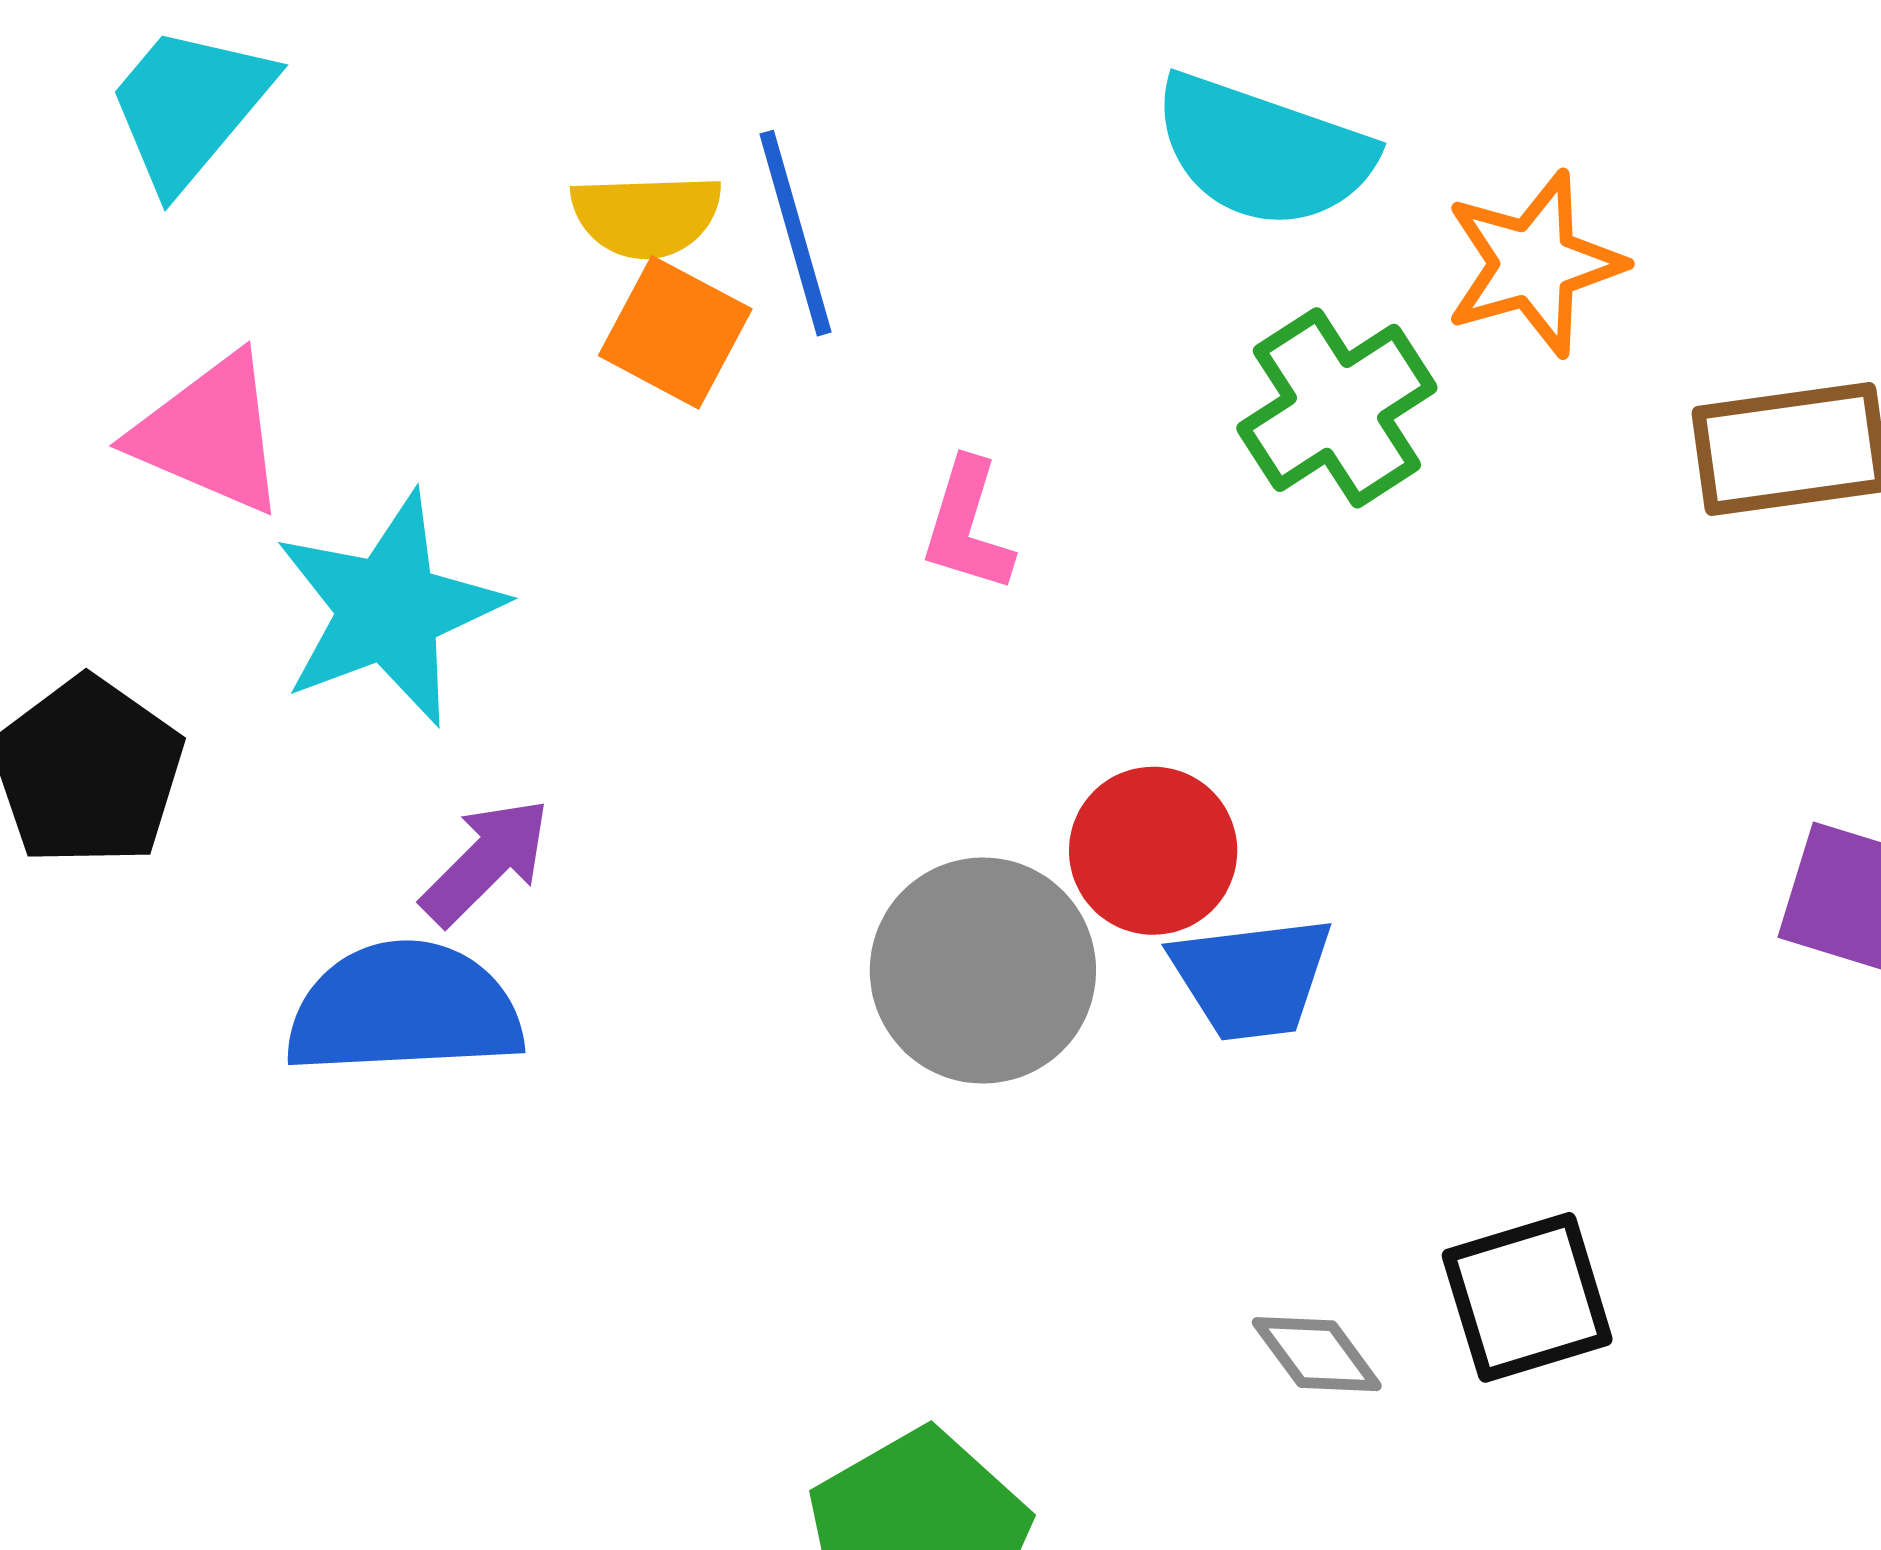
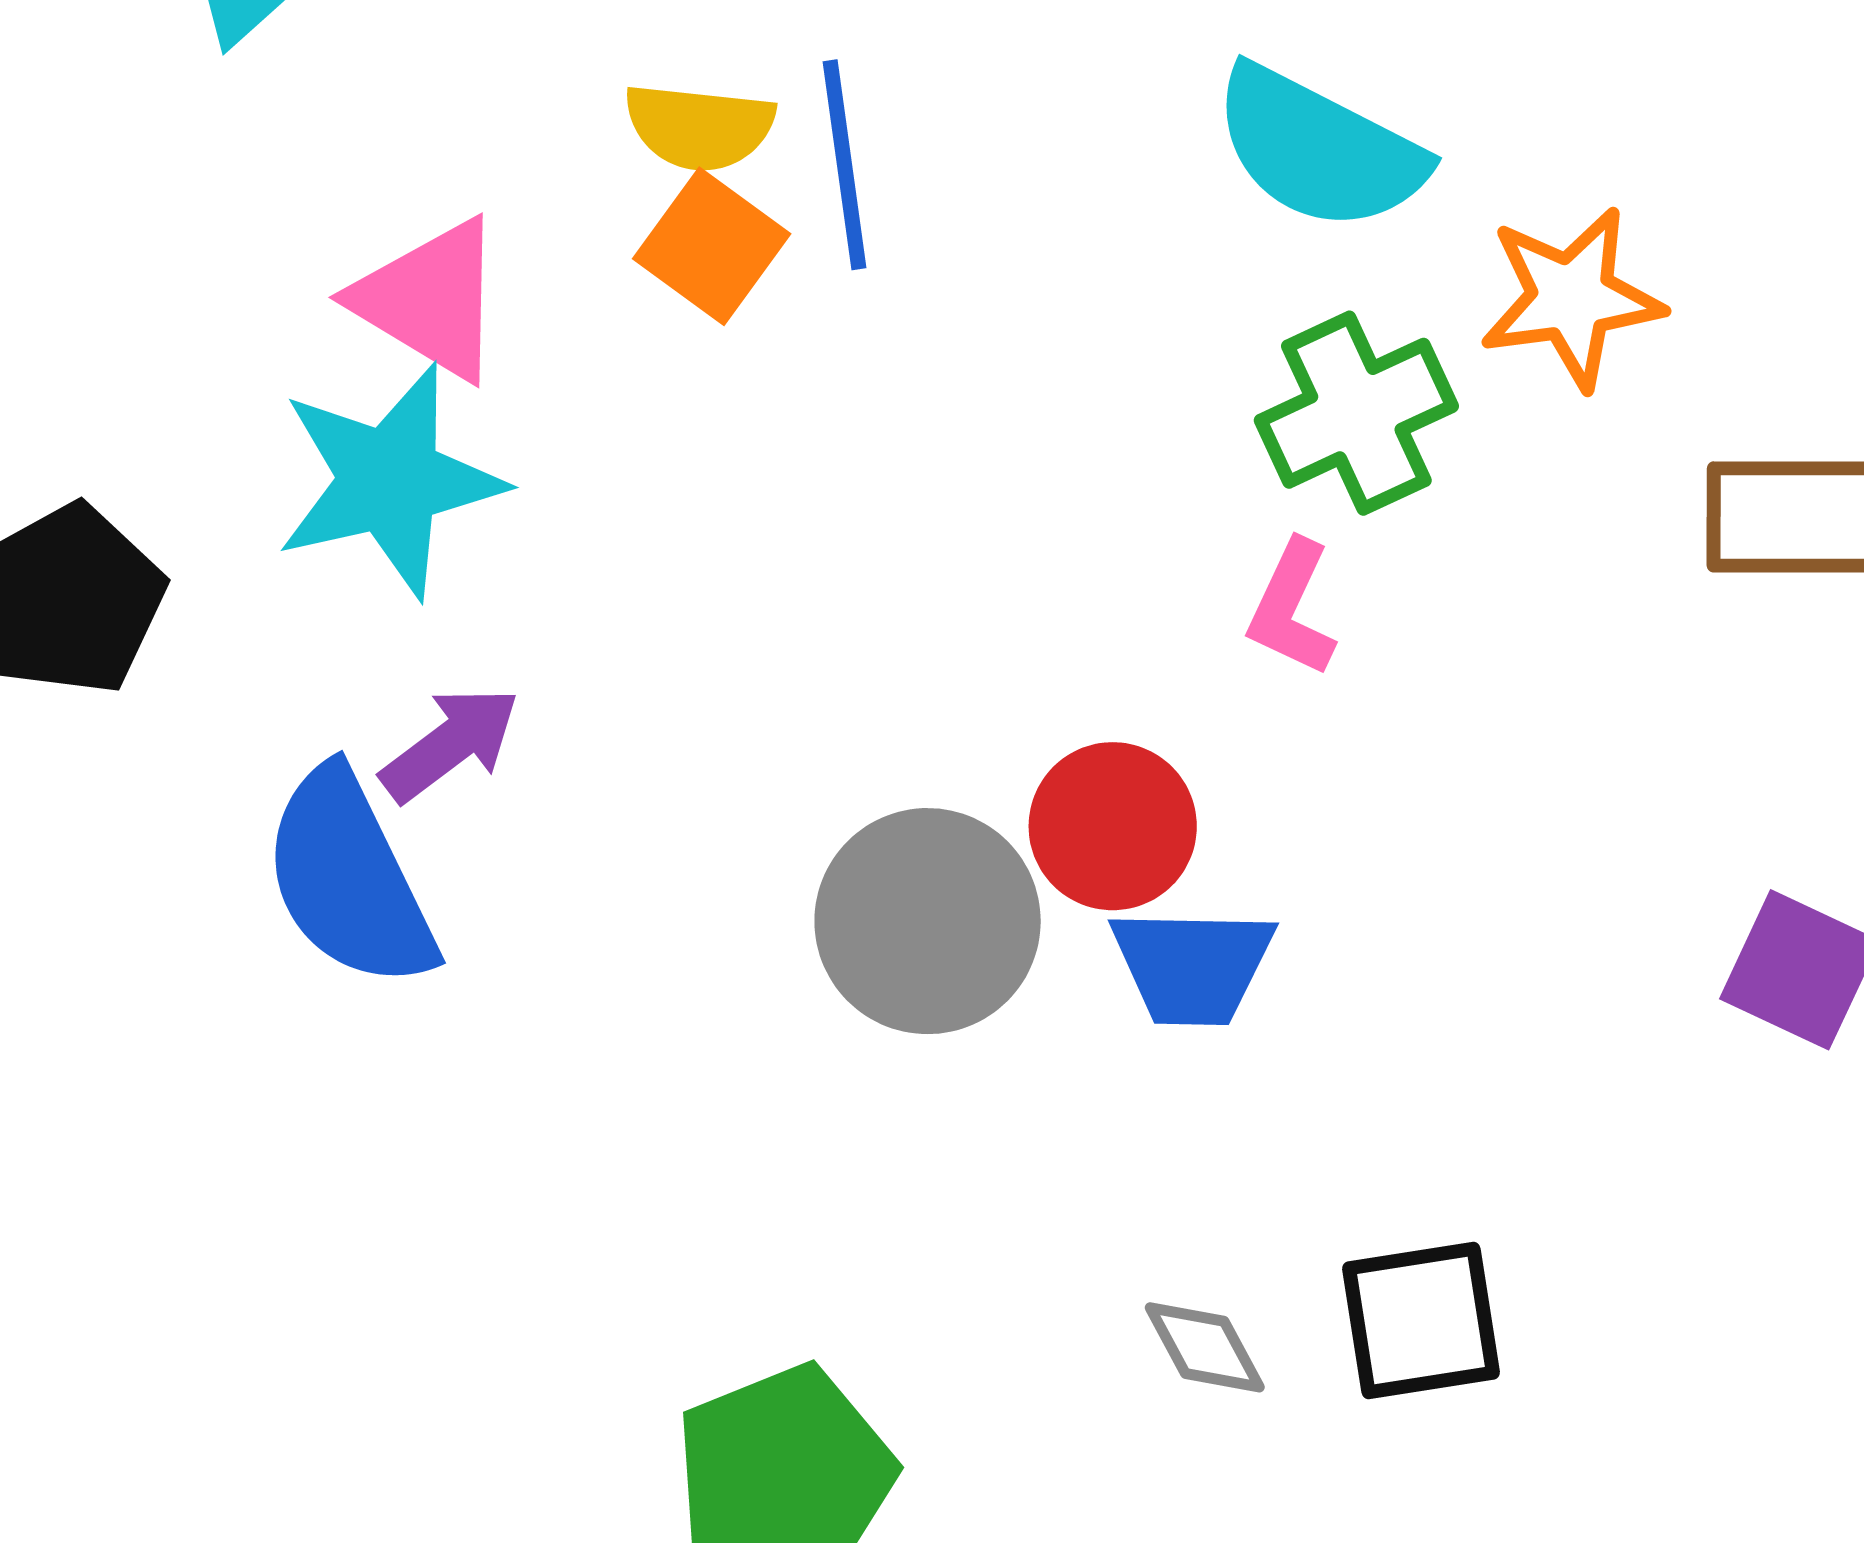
pink triangle: (210, 434) -> (430, 299), moved
pink L-shape: (967, 526) -> (1292, 608), moved
blue semicircle: (404, 1009) -> (349, 879), turned -121

